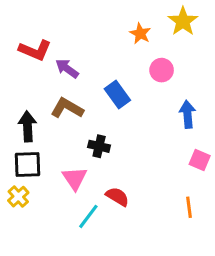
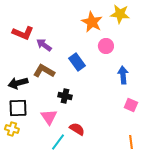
yellow star: (183, 21) -> (120, 14), turned -30
orange star: (140, 33) -> (92, 22), size x1.5
black arrow: (27, 126) -> (18, 83), turned -102
yellow cross: (18, 197) -> (12, 129), turned -32
orange line: (189, 207) -> (131, 142), moved

